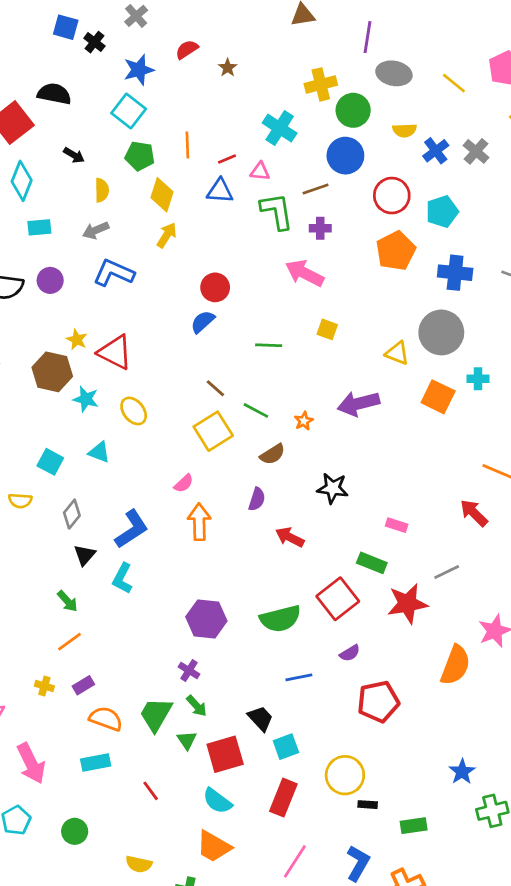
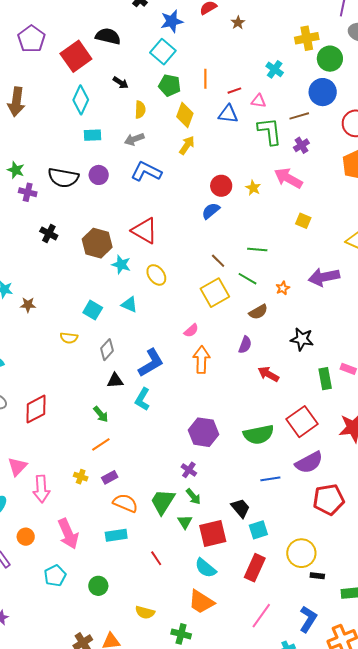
cyan cross: (280, 128) -> (275, 69), size x0.7
purple cross: (320, 228) -> (301, 145), turned -35
yellow star: (77, 340) -> (253, 188), moved
green line: (269, 345) -> (257, 250), moved
black triangle: (85, 555) -> (115, 380), turned 42
green rectangle: (372, 563) -> (325, 379), moved, turned 55
purple semicircle: (350, 653) -> (309, 462), size x1.8

